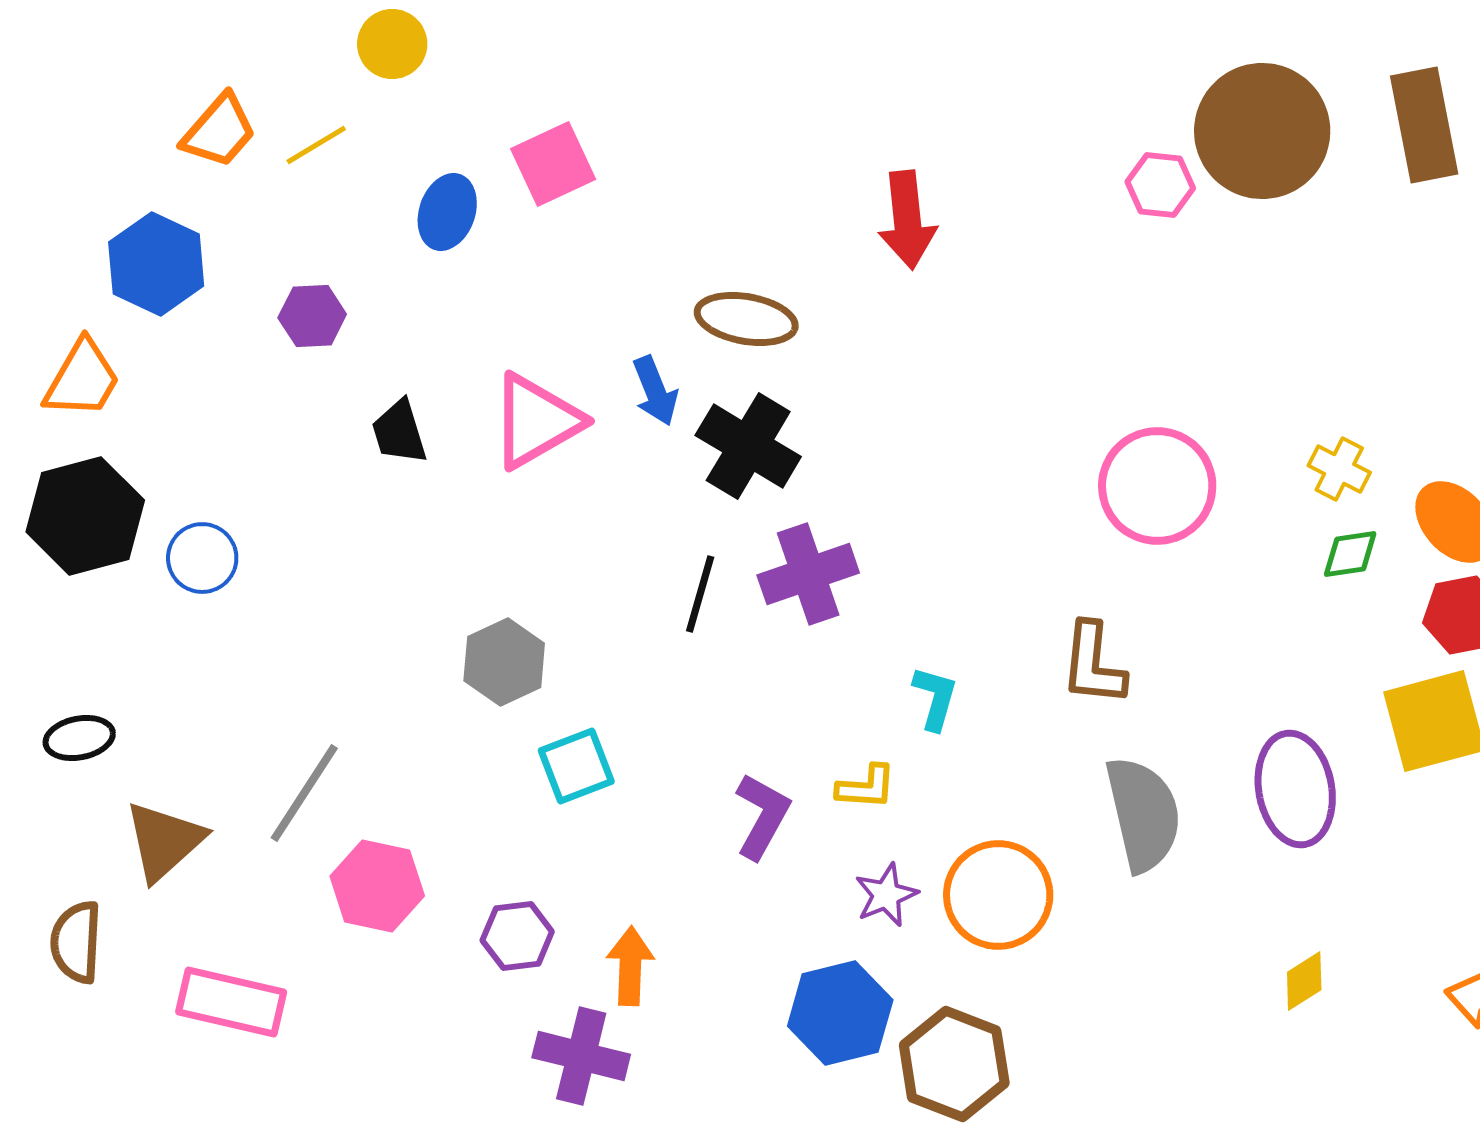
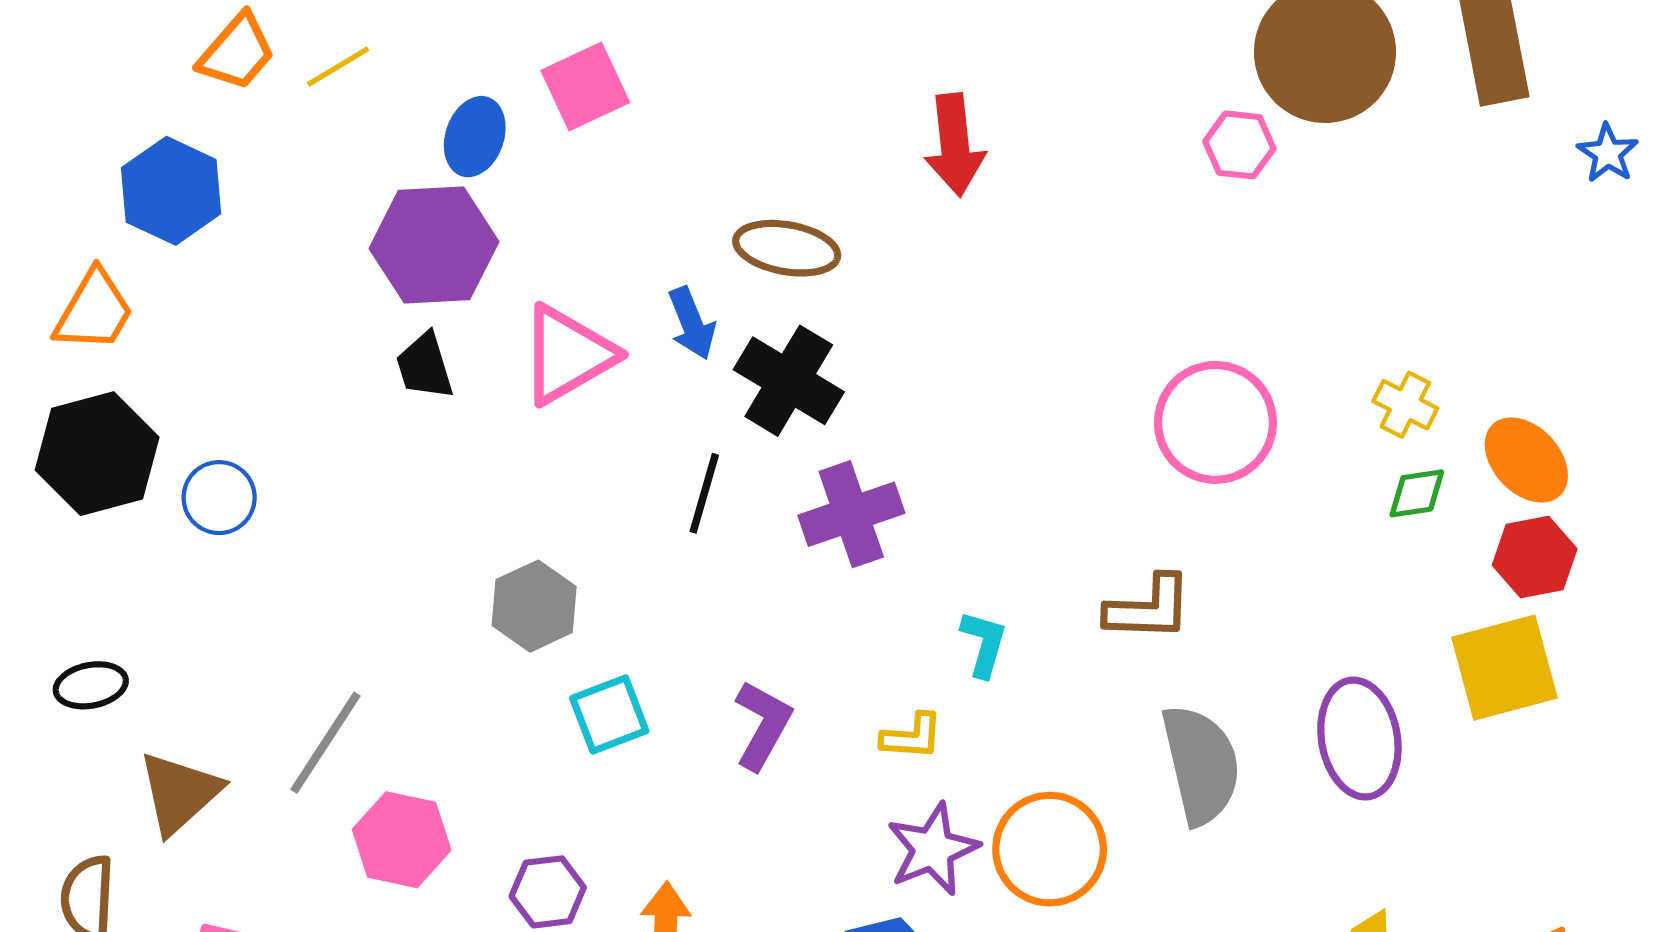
pink hexagon: (1160, 185) -> (1239, 145), moved
purple hexagon: (312, 316) -> (434, 245), moved, size x1.8
black line: (700, 594) -> (704, 493), moved
brown L-shape: (1093, 664) -> (1149, 608), turned -94
purple L-shape: (762, 816) -> (763, 725), moved
purple star: (886, 895) -> (933, 849), size x1.4

